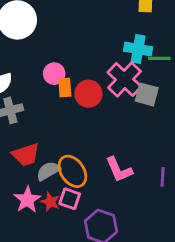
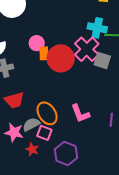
red circle: (88, 94) -> (61, 58), size x1.4
gray semicircle: (48, 171) -> (31, 124), moved
pink star: (27, 200) -> (14, 132), turned -30
red star: (50, 202) -> (32, 149), moved

